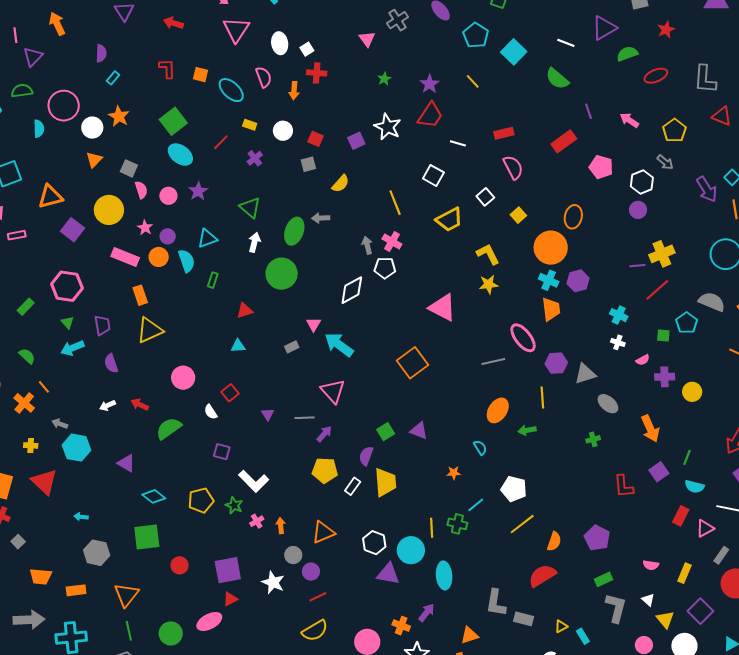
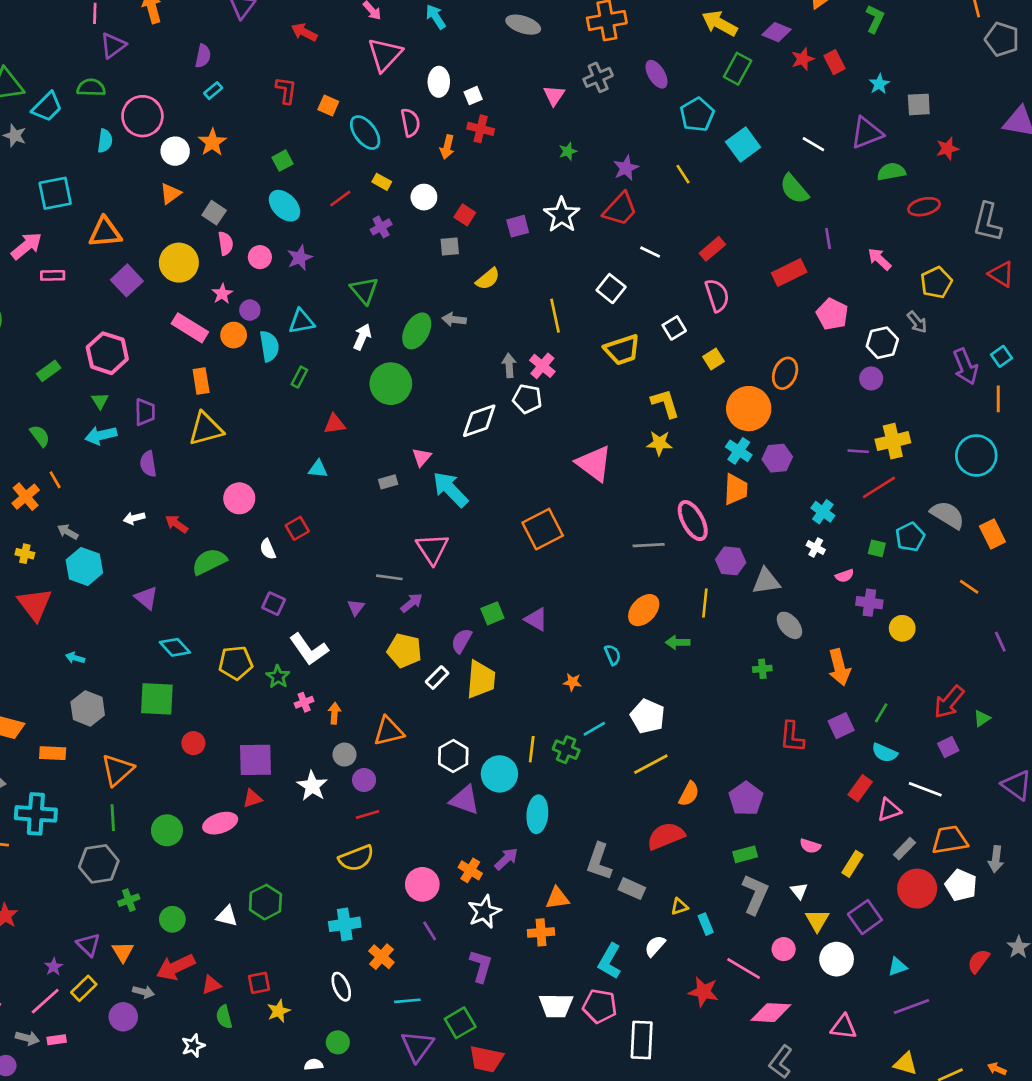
green square: (173, 121) -> (282, 161), size x0.6
red rectangle: (504, 133) -> (712, 249), turned -36
purple triangle: (268, 414) -> (356, 607), moved

